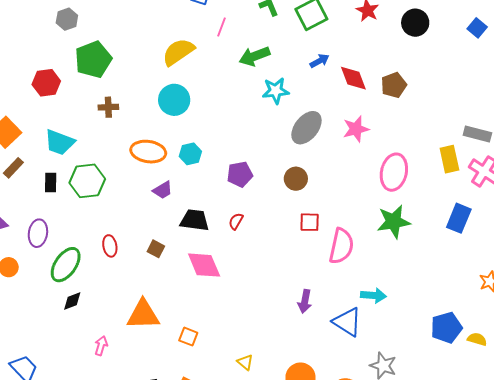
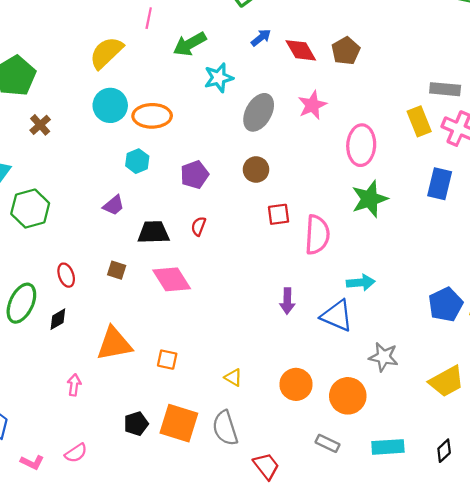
brown cross: (108, 107) -> (40, 125), turned -30
orange ellipse: (148, 152) -> (152, 116), moved
black diamond: (72, 301) -> (58, 319), moved

